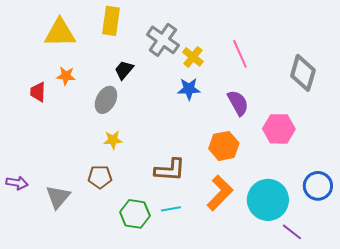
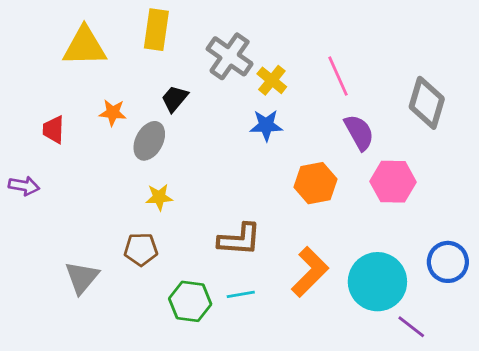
orange star: (66, 76) -> (113, 113), moved
purple semicircle: (238, 103) -> (359, 132), moved
orange hexagon: (224, 146) -> (315, 183), moved
purple arrow: (17, 183) -> (24, 186), moved

